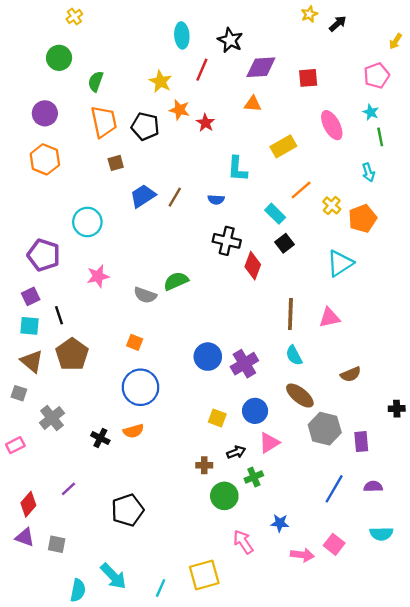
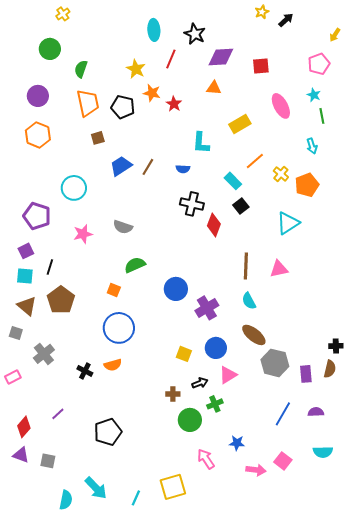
green semicircle: (176, 281) -> (135, 265), moved
gray semicircle: (145, 295) -> (123, 227), moved
black line: (59, 315) -> (50, 267), turned 35
blue circle: (208, 357) -> (176, 289), moved
brown semicircle: (351, 374) -> (330, 369), moved, turned -54

